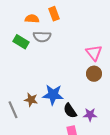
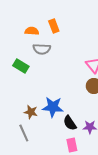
green rectangle: (21, 42) -> (21, 66), moved
gray line: (13, 110) -> (24, 133), moved

